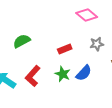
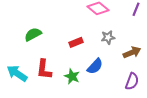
green star: (63, 74) -> (72, 76), moved
red L-shape: (33, 76) -> (44, 69), turned -35

